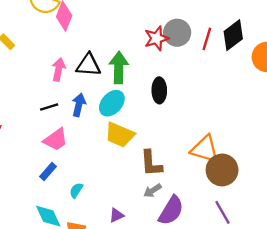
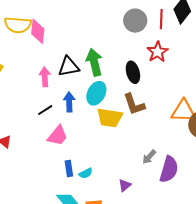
red star: (156, 38) -> (157, 52), moved
brown L-shape: (151, 163) -> (134, 104), moved
blue rectangle: (48, 171) -> (69, 168), moved, turned -35
cyan semicircle: (76, 190) -> (86, 173), turned -136

